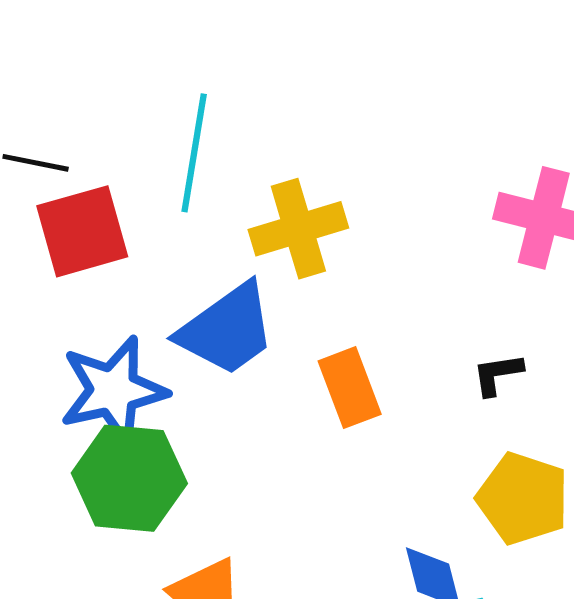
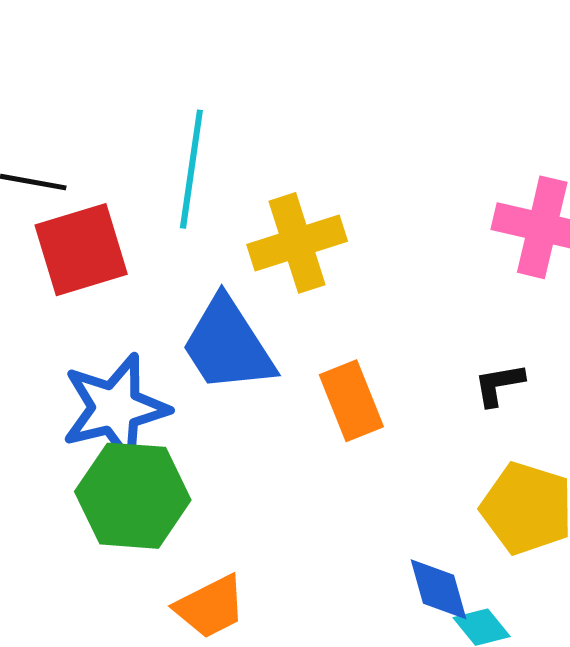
blue trapezoid: (227, 329) -> (228, 345), turned 94

